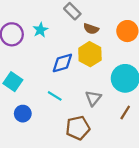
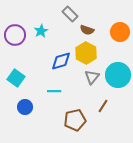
cyan line: (55, 96) -> (54, 91), turned -32
gray triangle: (93, 98) -> (92, 77), moved
brown line: (125, 112) -> (103, 106), moved

